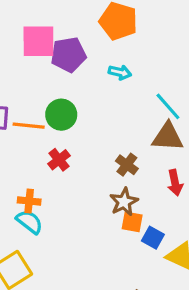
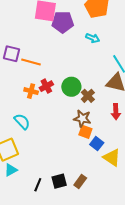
green circle: (61, 115) -> (71, 87), moved
orange cross: (29, 201) -> (31, 91), moved
brown star: (124, 202) -> (82, 119), turned 30

